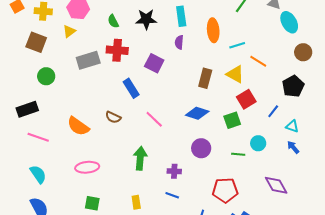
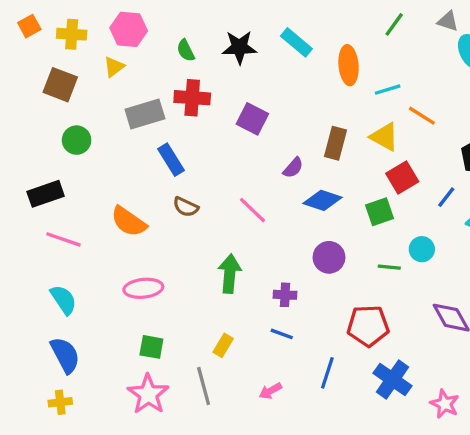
cyan rectangle: (181, 16) -> (296, 42), turned -42
purple semicircle: (179, 42) -> (293, 168), moved, turned -144
blue rectangle: (131, 88) -> (171, 160), moved
yellow rectangle: (136, 202) -> (223, 345), turned 40

